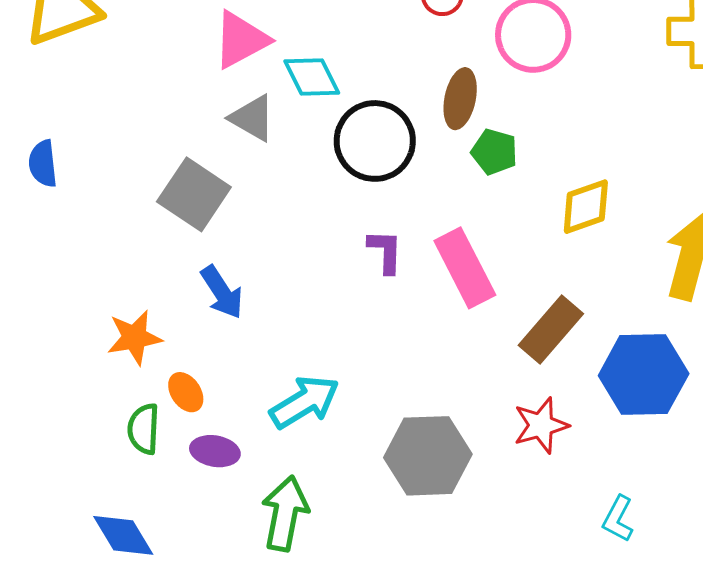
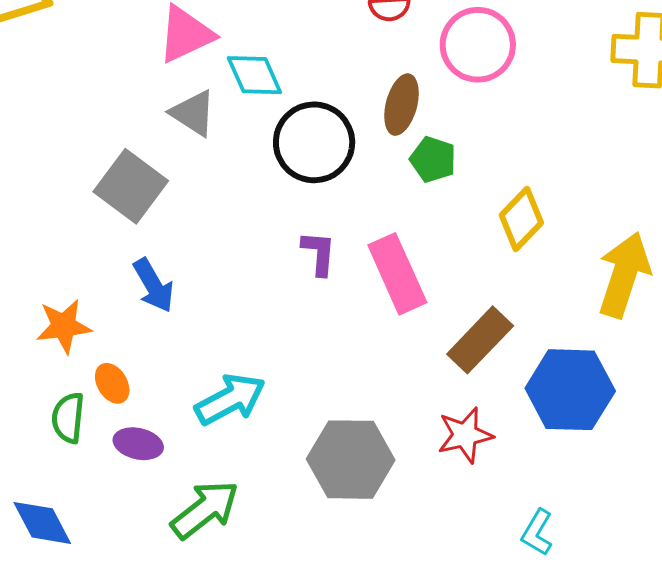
yellow diamond: (586, 207) -> (521, 219), turned -30
green arrow: (285, 513) -> (205, 510), turned 38

